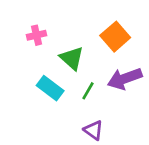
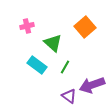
purple arrow: (125, 79) -> (92, 85), moved

